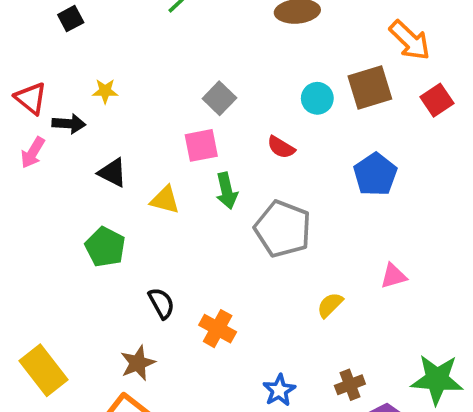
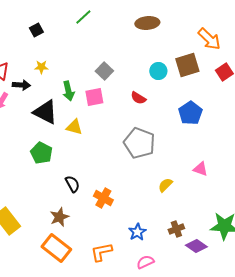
black square: (71, 19) -> (36, 30), moved
black triangle: (112, 173) -> (45, 112), size x1.5
green arrow: (227, 191) -> (68, 91), moved
pink triangle: (393, 276) -> (200, 169), turned 35

